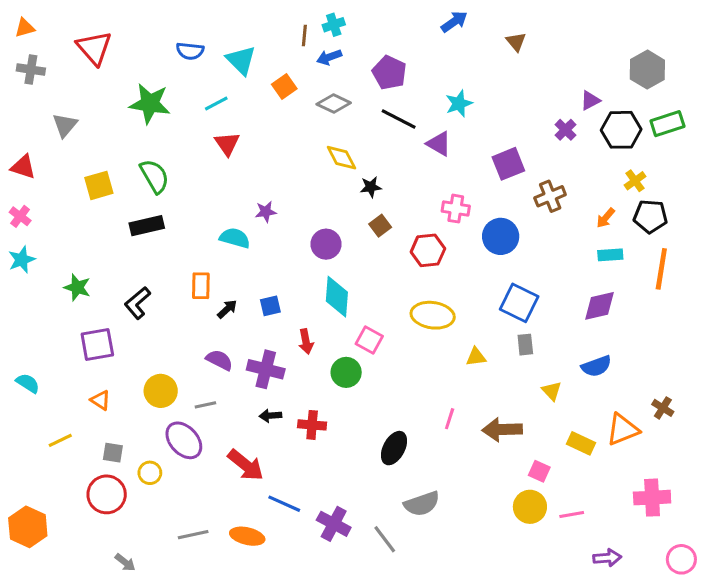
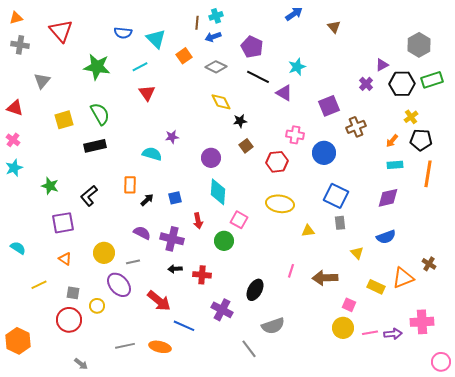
purple cross: (334, 524) -> (222, 310), moved
purple arrow: (607, 558) -> (393, 334), moved

